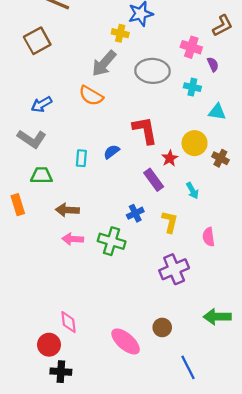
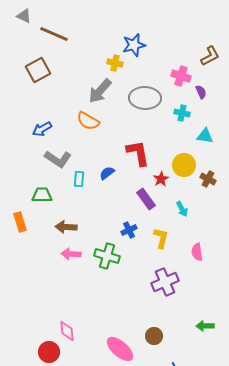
gray L-shape: (32, 139) -> (58, 159), moved
green arrow: (217, 317) -> (205, 326), size x0.7

